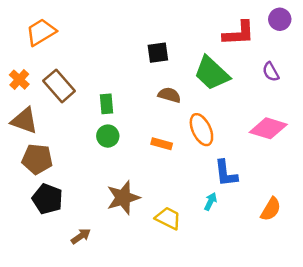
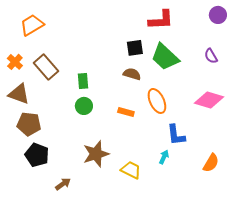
red L-shape: (239, 33) -> (161, 20), moved
black square: (158, 53) -> (135, 48), moved

